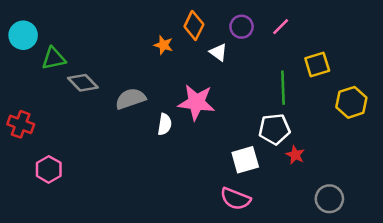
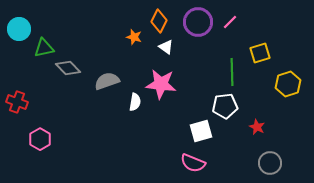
purple circle: (242, 27) -> (198, 22), size x1.5
white triangle: (218, 52) -> (166, 47), moved
red star: (295, 155) -> (257, 127), moved

